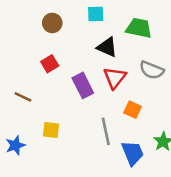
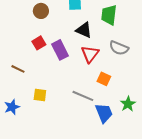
green trapezoid: (139, 28) -> (109, 15), turned -95
purple rectangle: (83, 85) -> (60, 50), moved
gray line: (106, 131) -> (83, 96), turned -55

